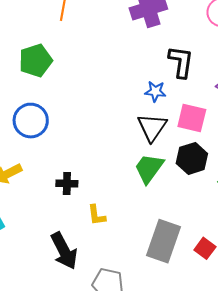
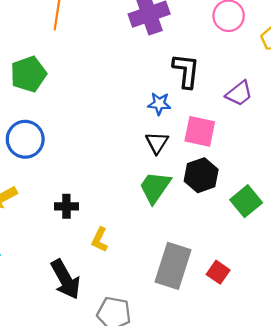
black triangle: (152, 127) -> (157, 143), size x0.7
yellow L-shape: (97, 215) -> (100, 240), turned 35

